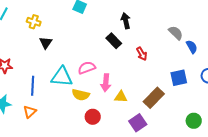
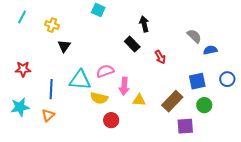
blue semicircle: (192, 47) -> (210, 50), turned -72
green circle: (194, 121) -> (204, 105), moved
purple square: (138, 123) -> (185, 126), moved, turned 30

